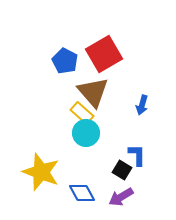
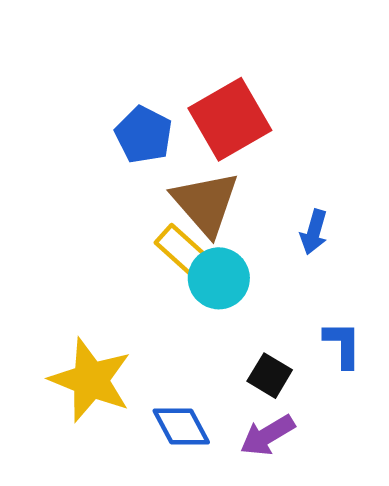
cyan circle: (86, 133) -> (219, 278), moved
blue L-shape: (137, 155) -> (343, 345), moved

